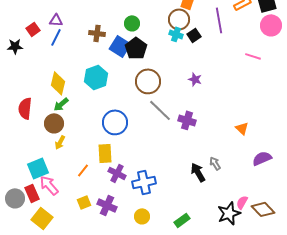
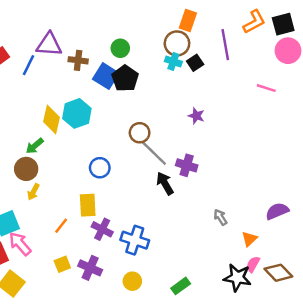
purple triangle: (56, 20) -> (49, 45), moved, size x1.6
brown circle: (148, 81) -> (140, 133), moved, size x0.7
yellow diamond: (58, 83) -> (51, 119), moved
blue circle: (115, 122) -> (100, 168), size x0.7
orange triangle: (242, 128) -> (249, 239), moved, turned 32
black arrow: (198, 172) -> (165, 183), moved
blue cross: (144, 182) -> (135, 240), turned 30
black star: (229, 213) -> (237, 278), turned 30

